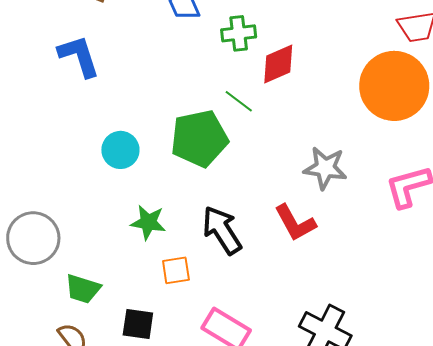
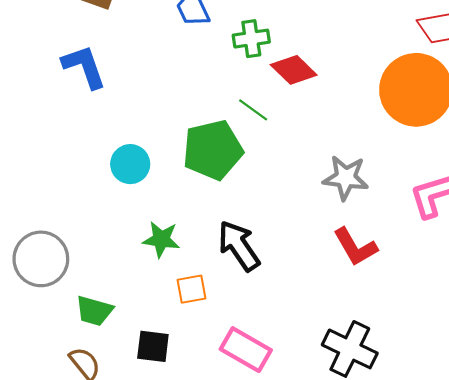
red diamond: (278, 64) -> (294, 70), turned 69
red L-shape: (295, 223) -> (355, 247), moved

